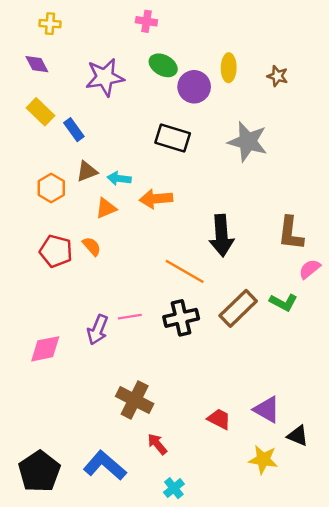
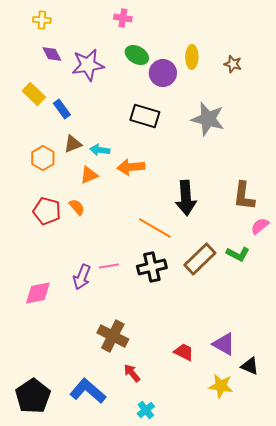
purple diamond: (37, 64) -> (52, 54), moved

